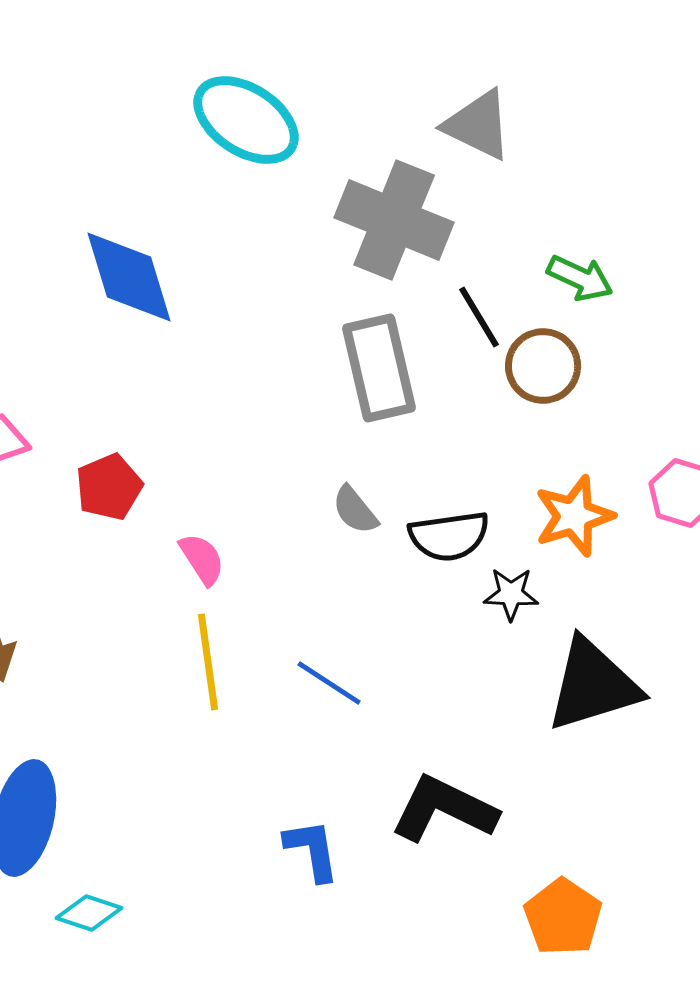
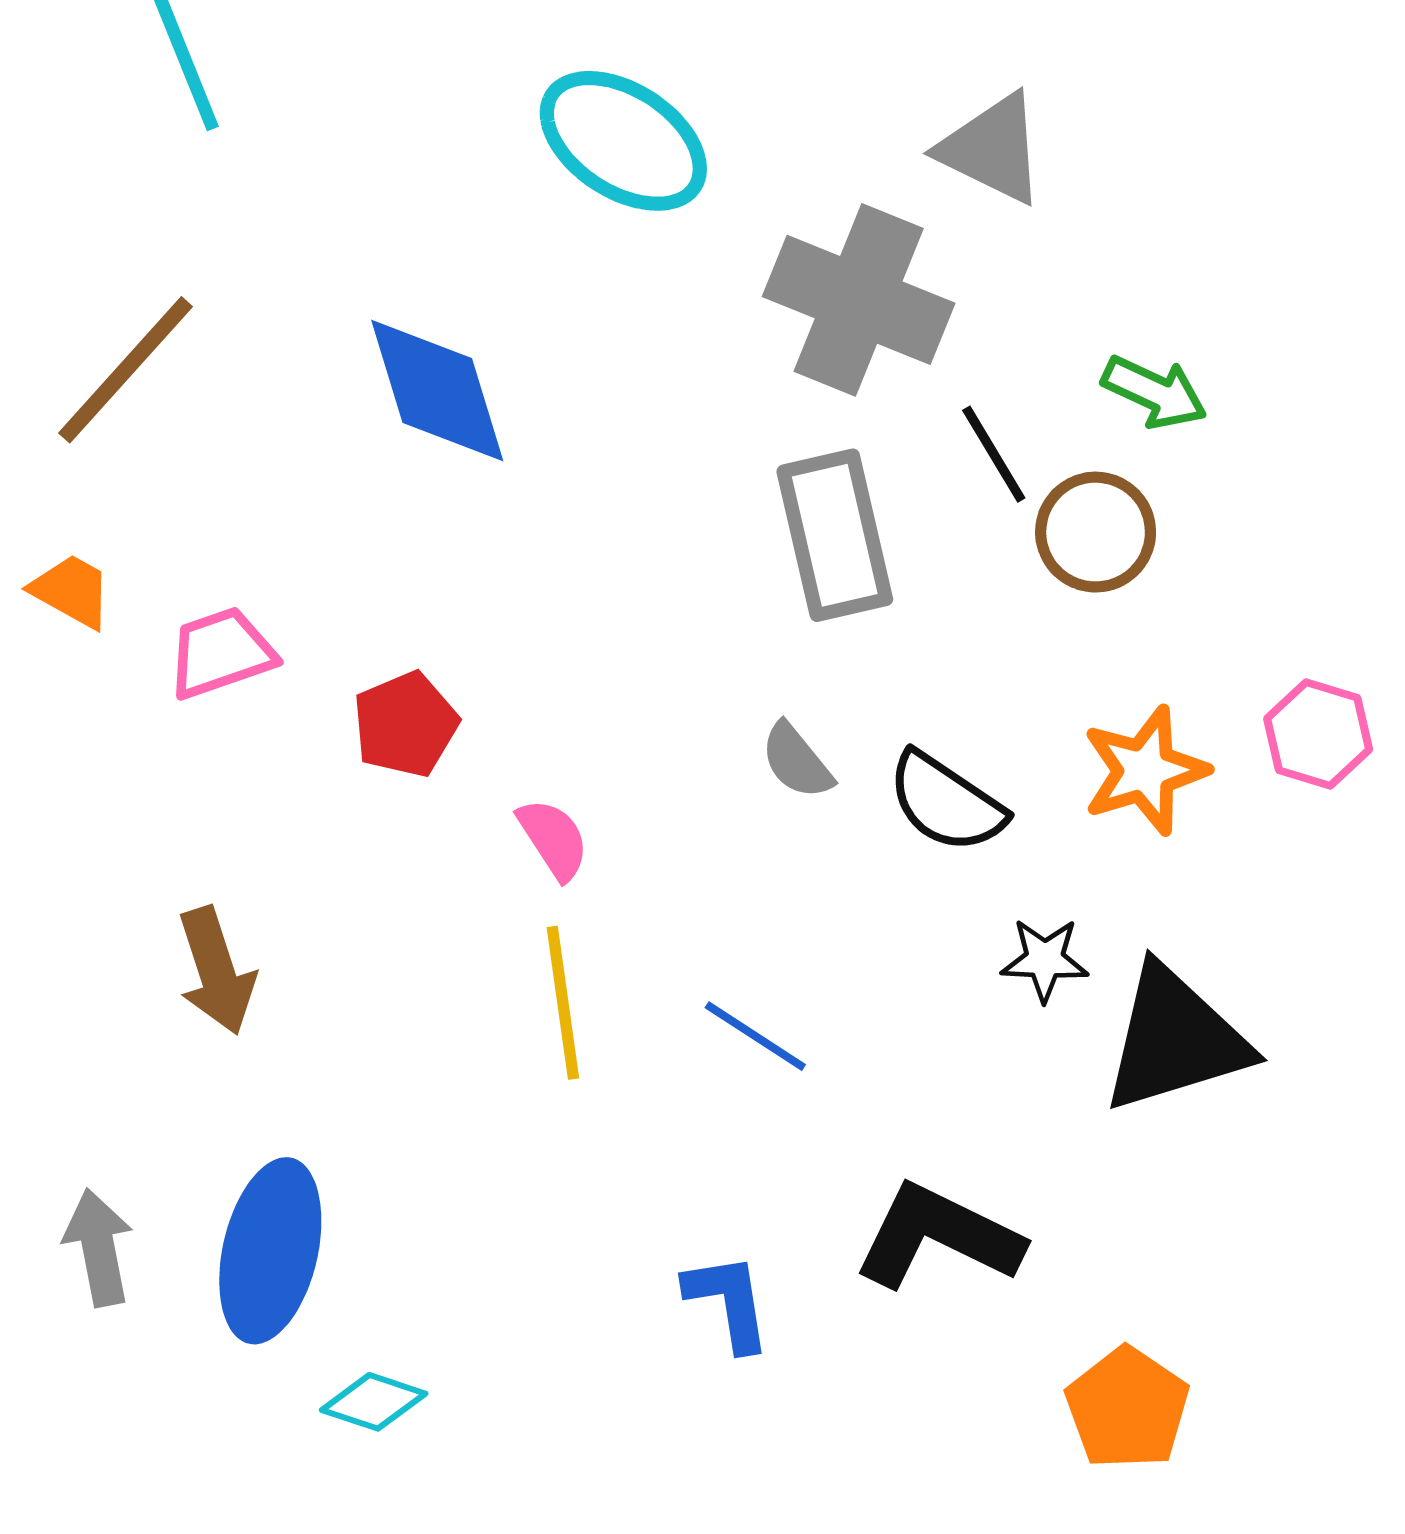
black semicircle: (449, 536) -> (946, 802), turned 42
black star: (511, 594) -> (1045, 960), moved

